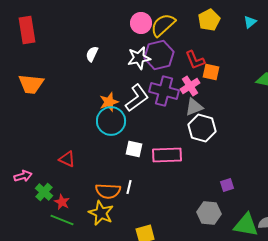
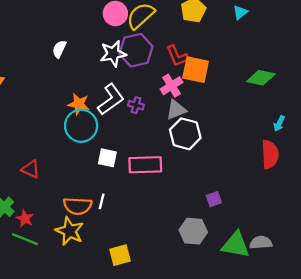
orange square: (211, 72) -> (196, 70), size x1.4
purple cross: (164, 91) -> (136, 105), moved, size x0.5
orange star: (109, 102) -> (79, 104), turned 30

